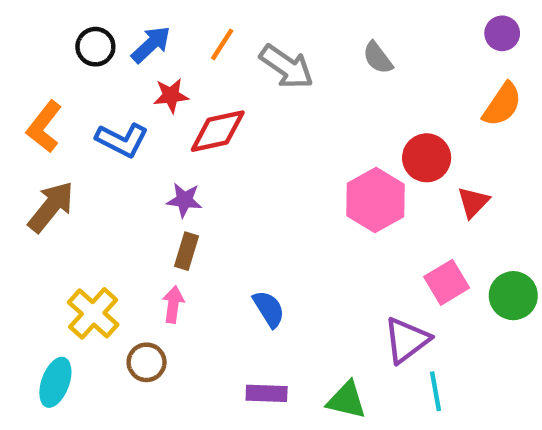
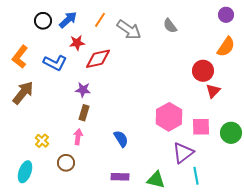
red circle: (427, 158) -> (203, 71), moved
pink hexagon: (375, 200) -> (169, 117), moved
pink square: (447, 282) -> (201, 127), turned 30
yellow cross: (93, 313) -> (42, 141), size x0.6

